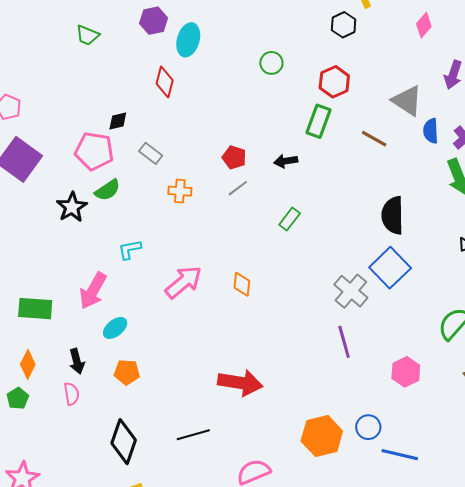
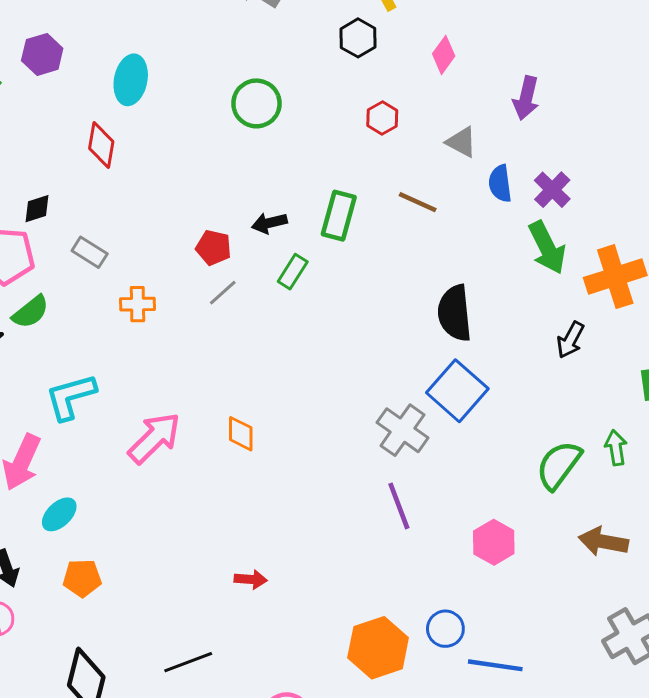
purple hexagon: (154, 21) -> (42, 54), moved
pink diamond: (424, 25) -> (444, 55), moved
green circle: (271, 63) -> (256, 103), size x1.4
red hexagon: (334, 82) -> (382, 118), moved, size x0.7
gray triangle: (407, 101) -> (461, 142), size x0.7
green rectangle: (319, 121) -> (339, 216), moved
black arrow: (286, 161) -> (269, 223), moved
green rectangle: (290, 219) -> (293, 272), moved
cyan L-shape: (130, 249) -> (71, 397), size x1.5
red arrow: (240, 383) -> (251, 579), size x0.5

